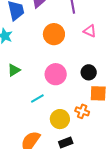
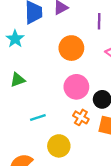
pink circle: (56, 74) -> (76, 87), moved
orange cross: (82, 111) -> (81, 117), moved

